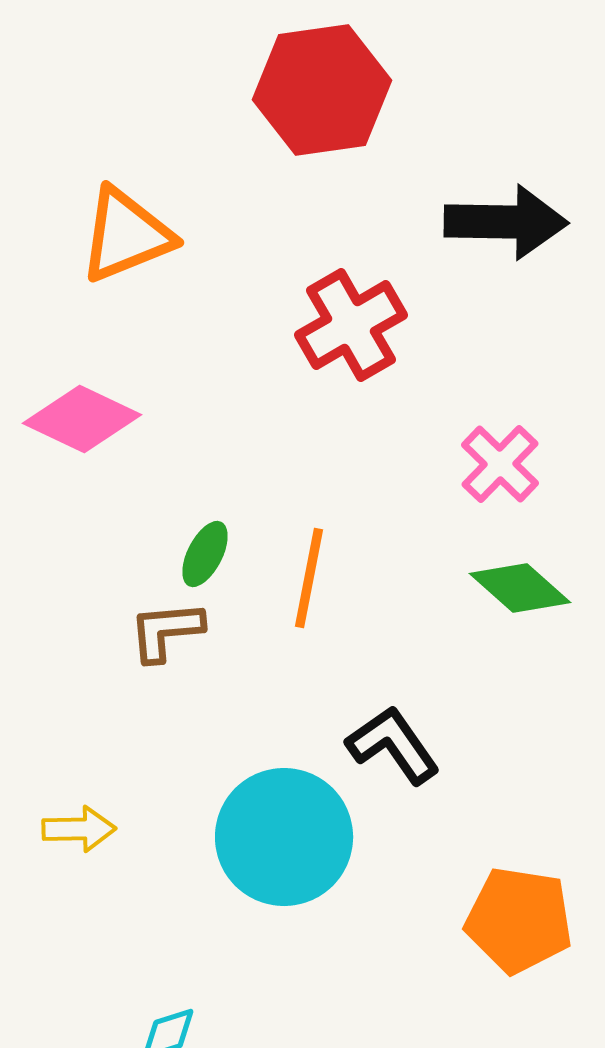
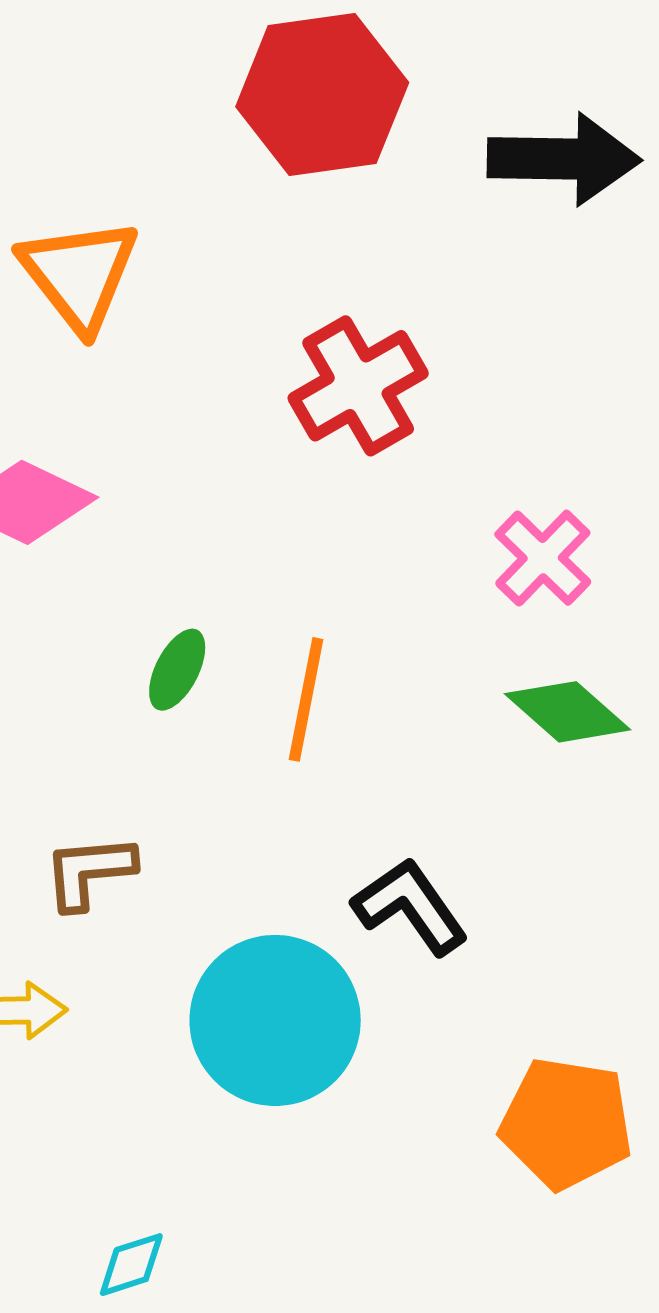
black arrow: (506, 222) -> (564, 159), moved
orange triangle: (126, 235) -> (79, 274), turned -46
brown L-shape: (166, 631) -> (89, 872), moved

